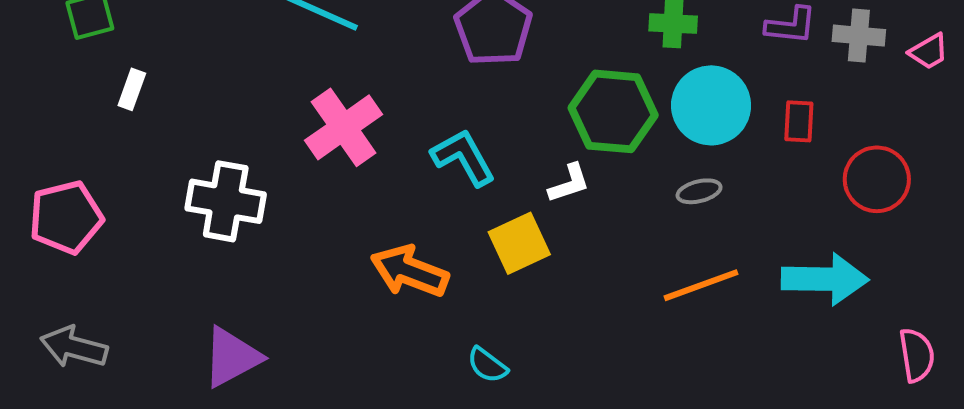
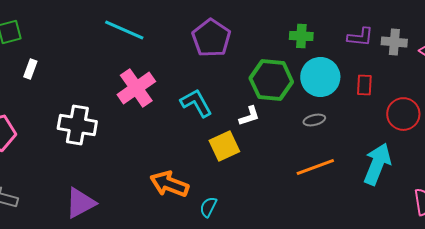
orange arrow: (409, 271) -> (169, 184), moved
cyan arrow: (825, 279) -> (377, 164), turned -69
cyan semicircle: (487, 365) -> (208, 207), turned 80

